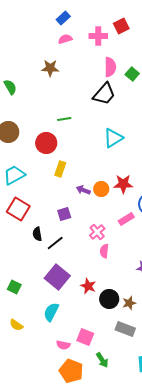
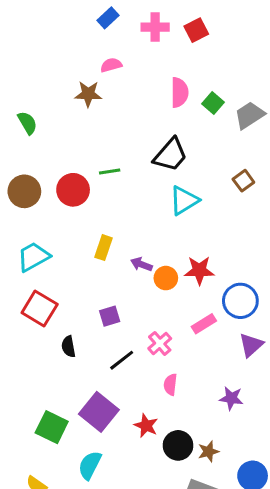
pink cross: (98, 36) -> (155, 27), moved
pink semicircle: (65, 39) -> (111, 65), moved
black trapezoid: (104, 94) -> (170, 155), moved
red circle: (46, 143) -> (73, 190), moved
purple arrow: (83, 190) -> (141, 264), moved
black line: (55, 243) -> (122, 360), moved
pink semicircle: (104, 251) -> (170, 385), moved
green square: (14, 287) -> (52, 427), moved, size x1.5

